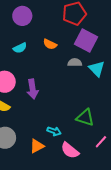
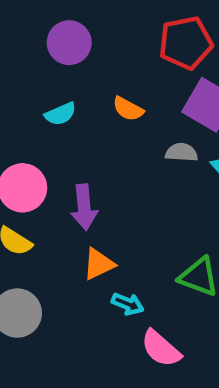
orange triangle: (37, 146) -> (99, 264), moved

